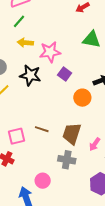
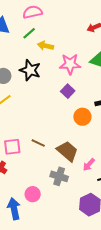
yellow arrow: (25, 43) -> (45, 46), moved
pink star: (50, 52) -> (70, 64), moved
black star: (30, 75) -> (30, 70), moved
brown trapezoid: (72, 134) -> (67, 151), turned 105

